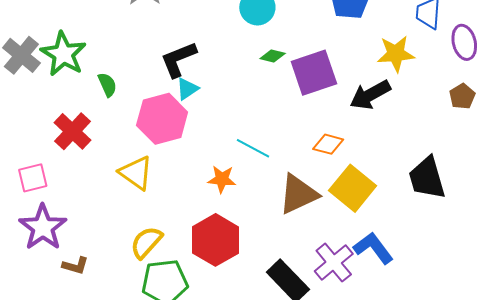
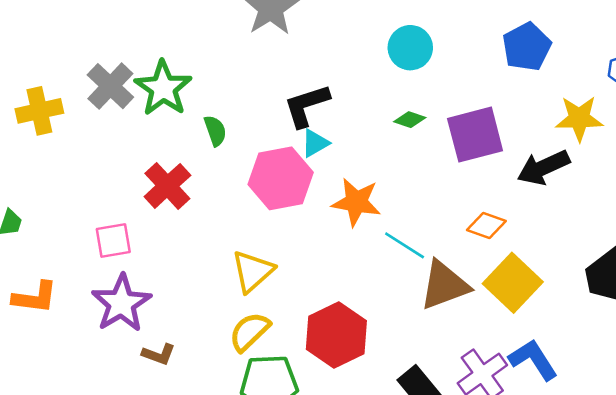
green diamond: (273, 56) -> (410, 120), moved
cyan line: (253, 148) -> (405, 245), moved
yellow triangle: (136, 173) -> (253, 271), moved, turned 39
orange star: (222, 179) -> (356, 202), moved, size x1.4

